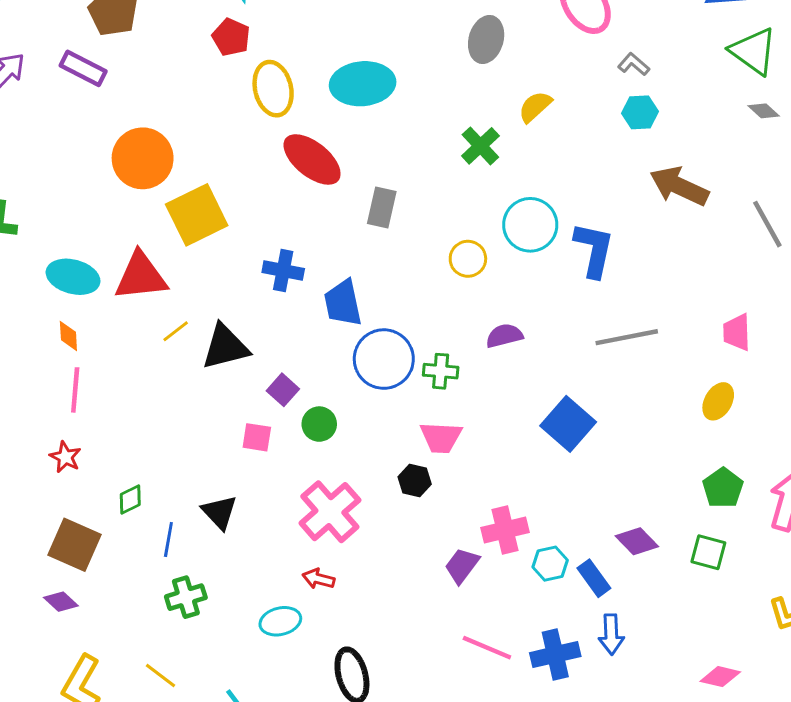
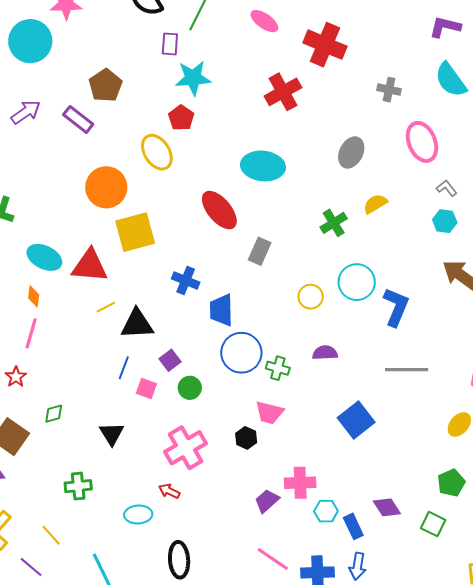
yellow ellipse: (273, 89) -> (157, 152), moved, turned -30
blue line: (168, 539) -> (124, 368), moved

